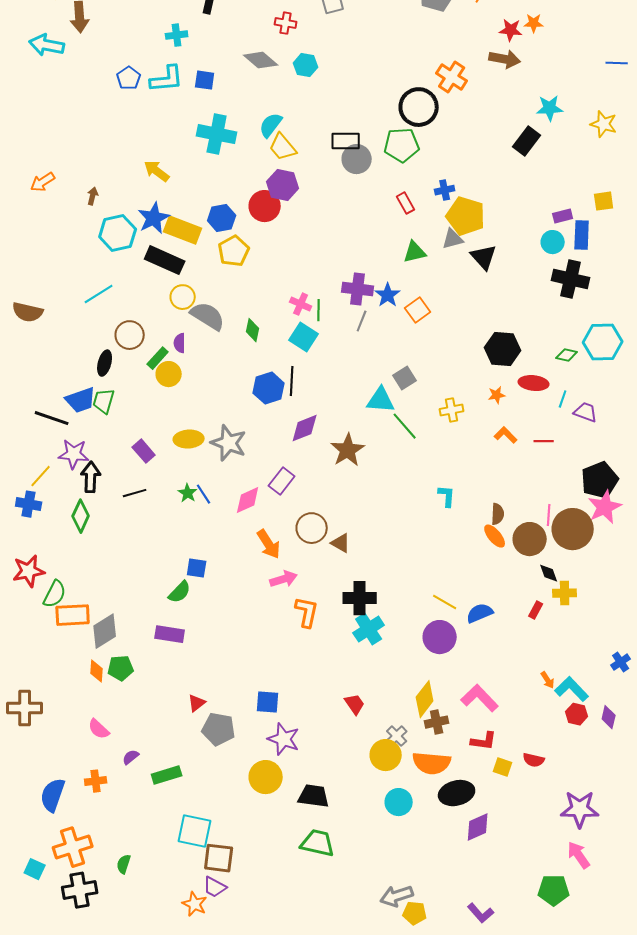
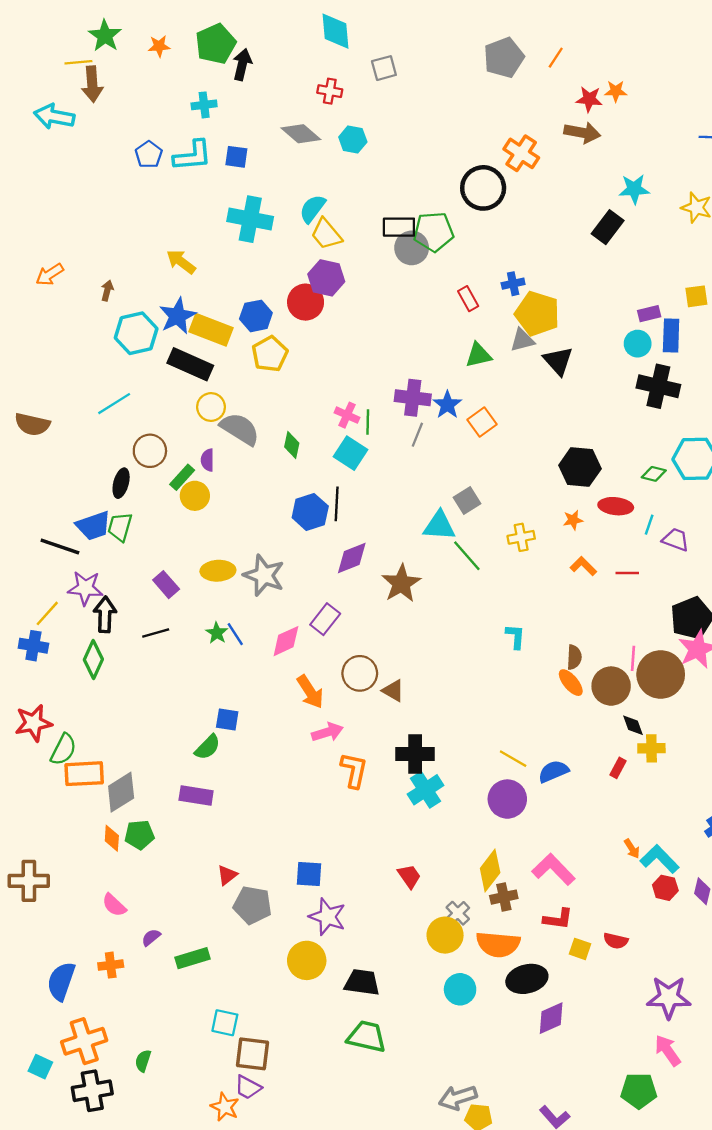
green pentagon: (402, 145) -> (434, 232), moved
cyan square: (195, 831) -> (225, 1023), size x0.7

